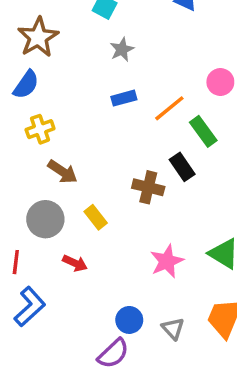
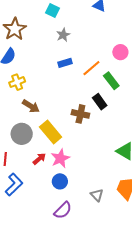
yellow rectangle: (96, 217) -> (51, 132), size x1.6
pink star: (167, 261) -> (60, 158), moved
red arrow: (75, 263) -> (39, 159), turned -64
blue circle: (129, 320) -> (60, 181), moved

